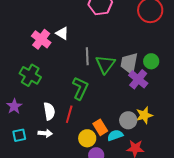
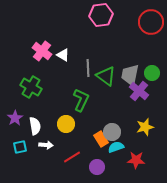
white triangle: (62, 33) -> (63, 55), moved
green triangle: (105, 64) -> (106, 76), turned -30
white semicircle: (49, 111) -> (35, 126), moved
red line: (69, 114) -> (72, 157), moved, turned 42
gray circle: (128, 120) -> (112, 132), moved
yellow circle: (87, 138) -> (66, 124), moved

